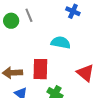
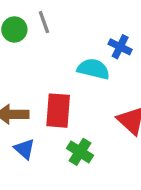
blue cross: (73, 11) -> (120, 47), moved

